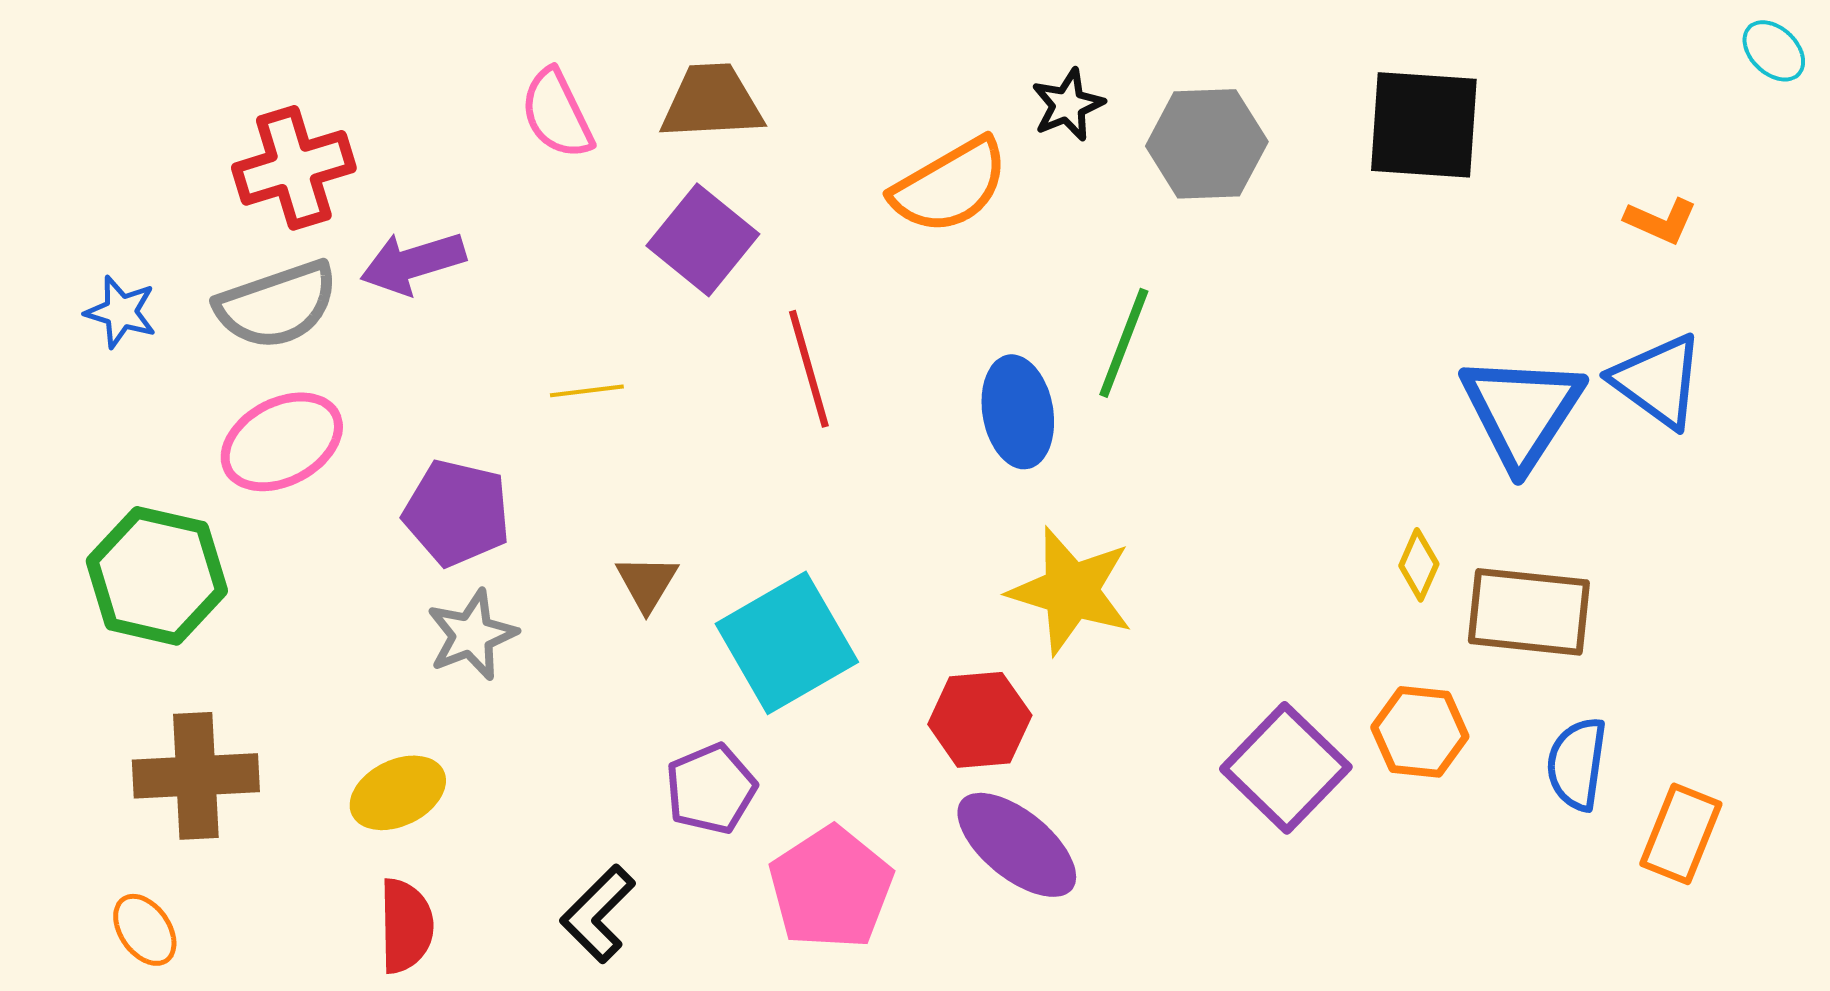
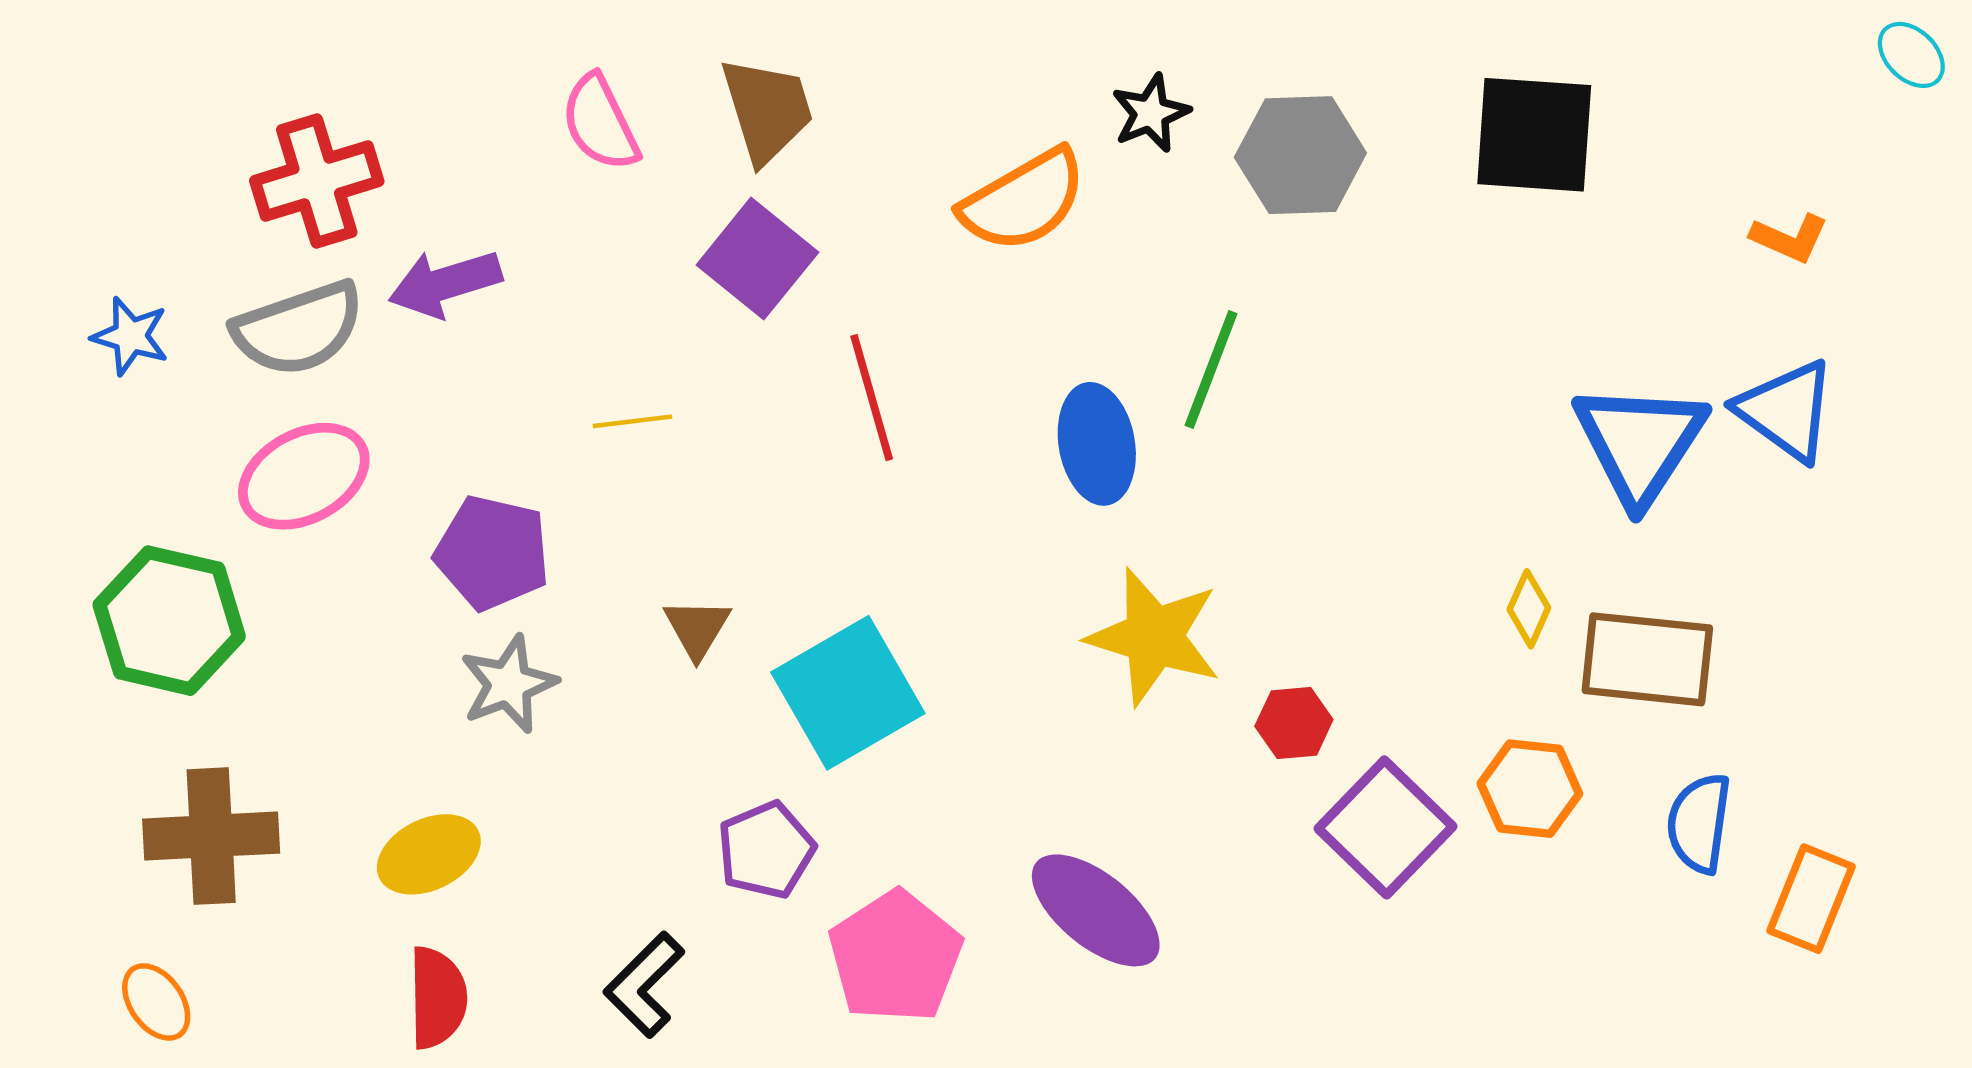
brown trapezoid: (712, 102) -> (767, 110), turned 76
red hexagon: (980, 720) -> (1294, 723), moved, size x0.7

